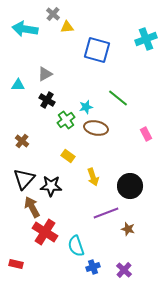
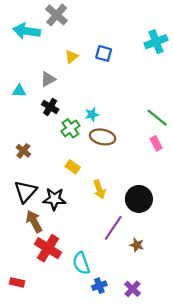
gray cross: (53, 14) -> (57, 15), size x1.5
yellow triangle: (67, 27) -> (72, 57), moved, turned -32
blue square: (97, 50) -> (104, 53), size x0.6
green line: (118, 98) -> (157, 118), moved
purple line: (106, 213) -> (113, 228), turned -35

